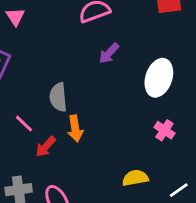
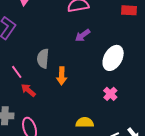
orange arrow: (75, 128) -> (62, 76), moved
red arrow: (46, 147) -> (28, 90), turned 77

